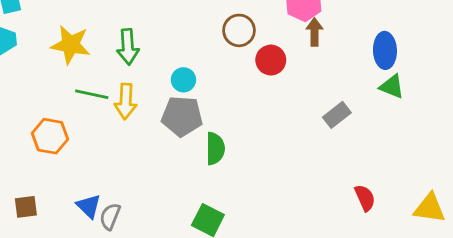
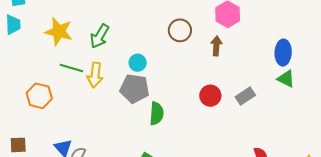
brown arrow: (314, 32) -> (216, 46), moved
green arrow: (128, 47) -> (100, 36), turned 30
red circle: (271, 60) -> (210, 96), moved

